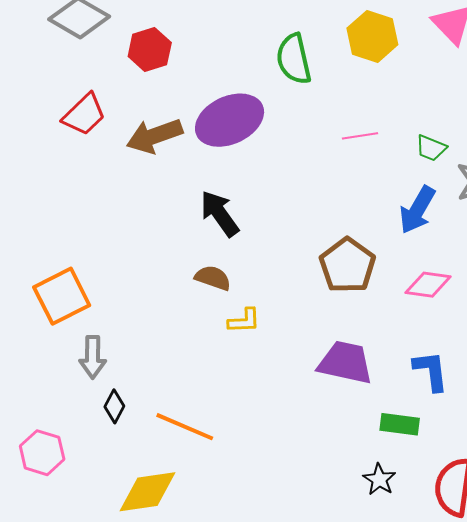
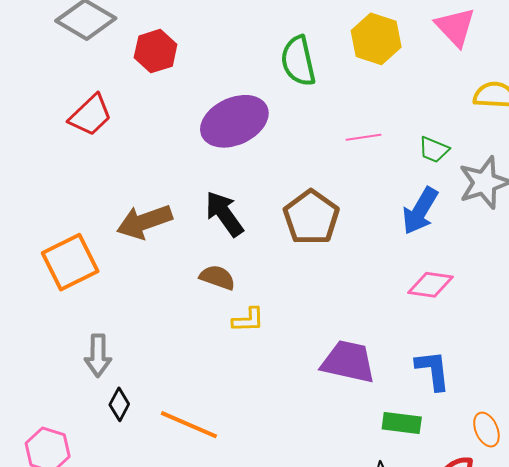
brown arrow: (154, 136) -> (144, 222), moved
brown pentagon: (347, 265) -> (311, 217), moved
orange square: (62, 296) -> (70, 262), moved

